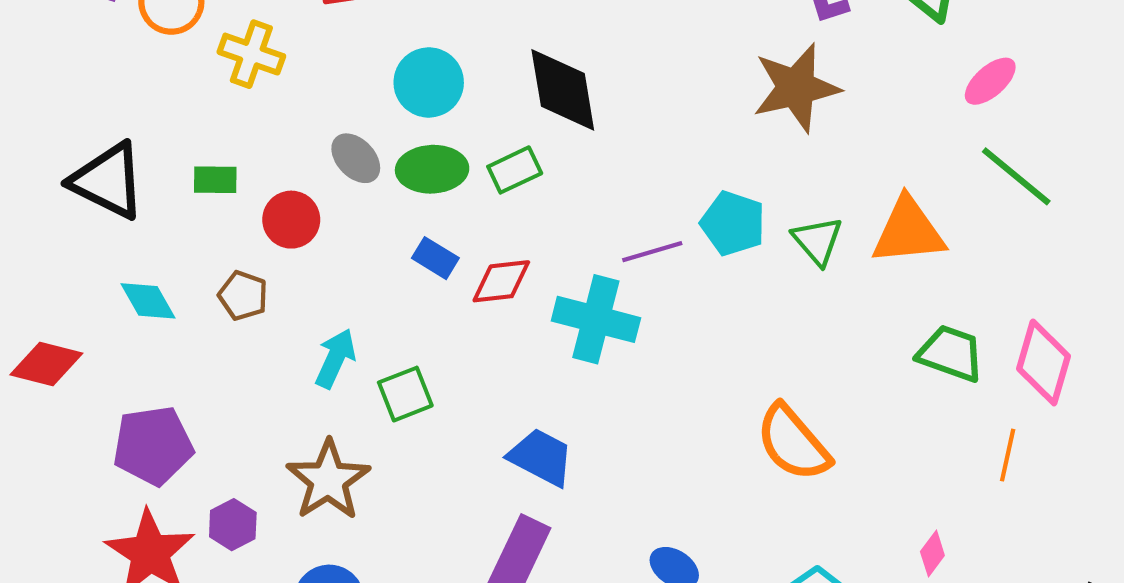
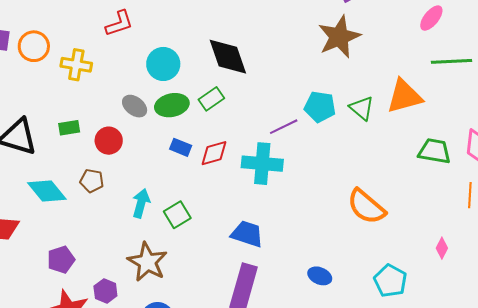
green line: (1016, 176) -> (451, 61), turned -33
cyan diamond: (148, 301) -> (47, 191), size x1.4
purple pentagon: (153, 445) -> (61, 260), size x0.7

